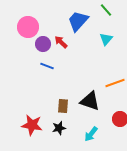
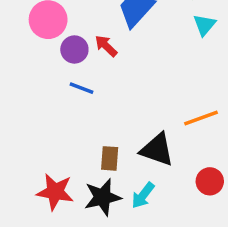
cyan triangle: (106, 39) -> (204, 25), moved
black star: (59, 128) -> (103, 197), size x1.5
cyan arrow: (91, 134) -> (143, 195), moved

